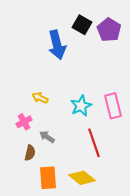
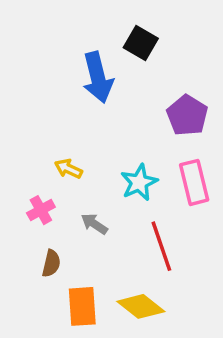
purple pentagon: (109, 30) -> (187, 115), moved
gray arrow: (47, 137) -> (94, 224), moved

